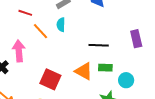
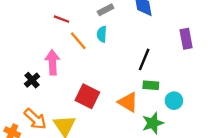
purple rectangle: (136, 39) -> (186, 39), moved
black line: (99, 45) -> (144, 59), turned -72
orange triangle: (84, 71) -> (128, 102), moved

